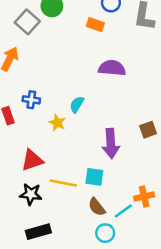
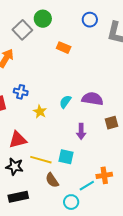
orange rectangle: (95, 25) -> (64, 48), moved
purple semicircle: (112, 68) -> (92, 99), moved
cyan semicircle: (77, 104) -> (65, 102), moved
purple arrow: (111, 144) -> (81, 131), size x0.7
brown semicircle: (97, 207) -> (52, 180), moved

